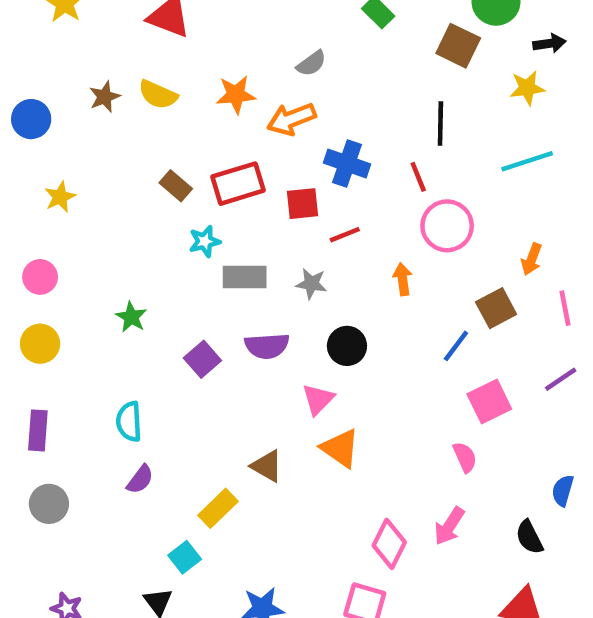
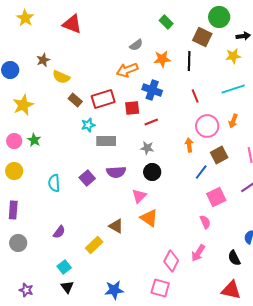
yellow semicircle: (158, 95) -> (61, 77), moved
orange star: (236, 95) -> (162, 59), moved
black line: (440, 123) -> (189, 61), moved
red line: (418, 177) -> (195, 96), moved
yellow star: (60, 197) -> (23, 105), size x1.5
pink circle: (447, 226) -> (207, 126), moved
orange arrow: (532, 259) -> (233, 121), moved
orange arrow: (403, 279) -> (189, 145), moved
gray star: (311, 284) -> (147, 148), moved
green star: (131, 317) -> (34, 140), moved
cyan semicircle: (129, 422) -> (54, 183), moved
cyan square: (185, 557) -> (64, 267), moved

